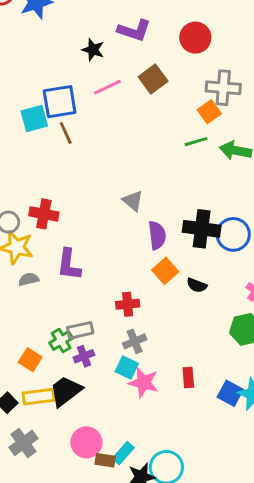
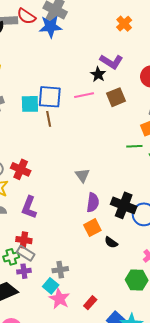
black star: (93, 50) -> (98, 74), moved
red cross: (128, 304) -> (24, 240), moved
gray rectangle: (80, 330) -> (26, 253), turned 30
red rectangle: (188, 377) -> (90, 303), turned 32

